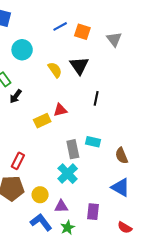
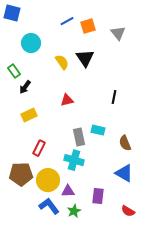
orange square: (82, 32) -> (88, 26), turned -35
black line: (96, 98) -> (114, 97), moved
yellow rectangle: (42, 121) -> (29, 115), moved
red rectangle: (18, 161) -> (39, 148), moved
cyan cross: (68, 174) -> (74, 160), turned -30
yellow circle: (40, 195) -> (48, 180), size x1.5

